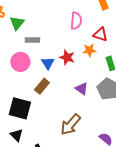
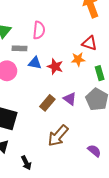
pink semicircle: (76, 21) -> (39, 30), moved
blue triangle: (48, 63) -> (35, 63), moved, turned -48
brown rectangle: (42, 86) -> (47, 103), moved

